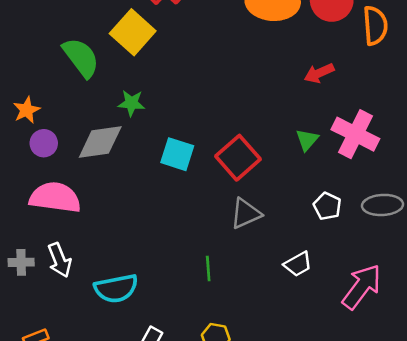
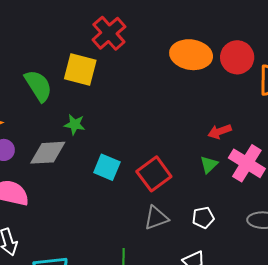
yellow square: (133, 32) -> (80, 69), turned -32
red arrow: (319, 73) -> (220, 131), moved
white pentagon: (327, 206) -> (203, 218), moved, turned 30

